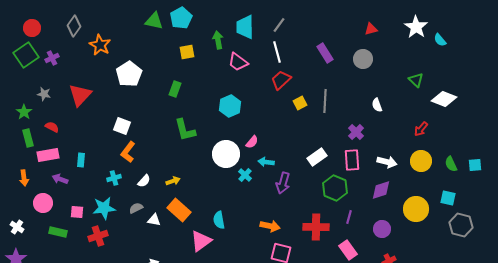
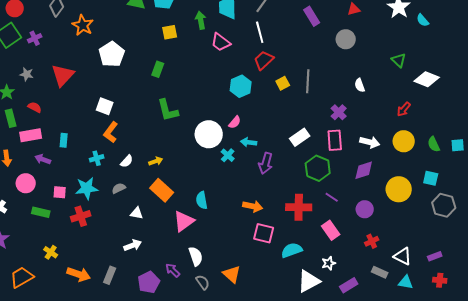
purple rectangle: (325, 53) -> (312, 16), moved
cyan hexagon: (230, 106) -> (241, 86), moved
purple line: (349, 217) -> (332, 197), turned -72
white triangle: (154, 220) -> (137, 213), moved

